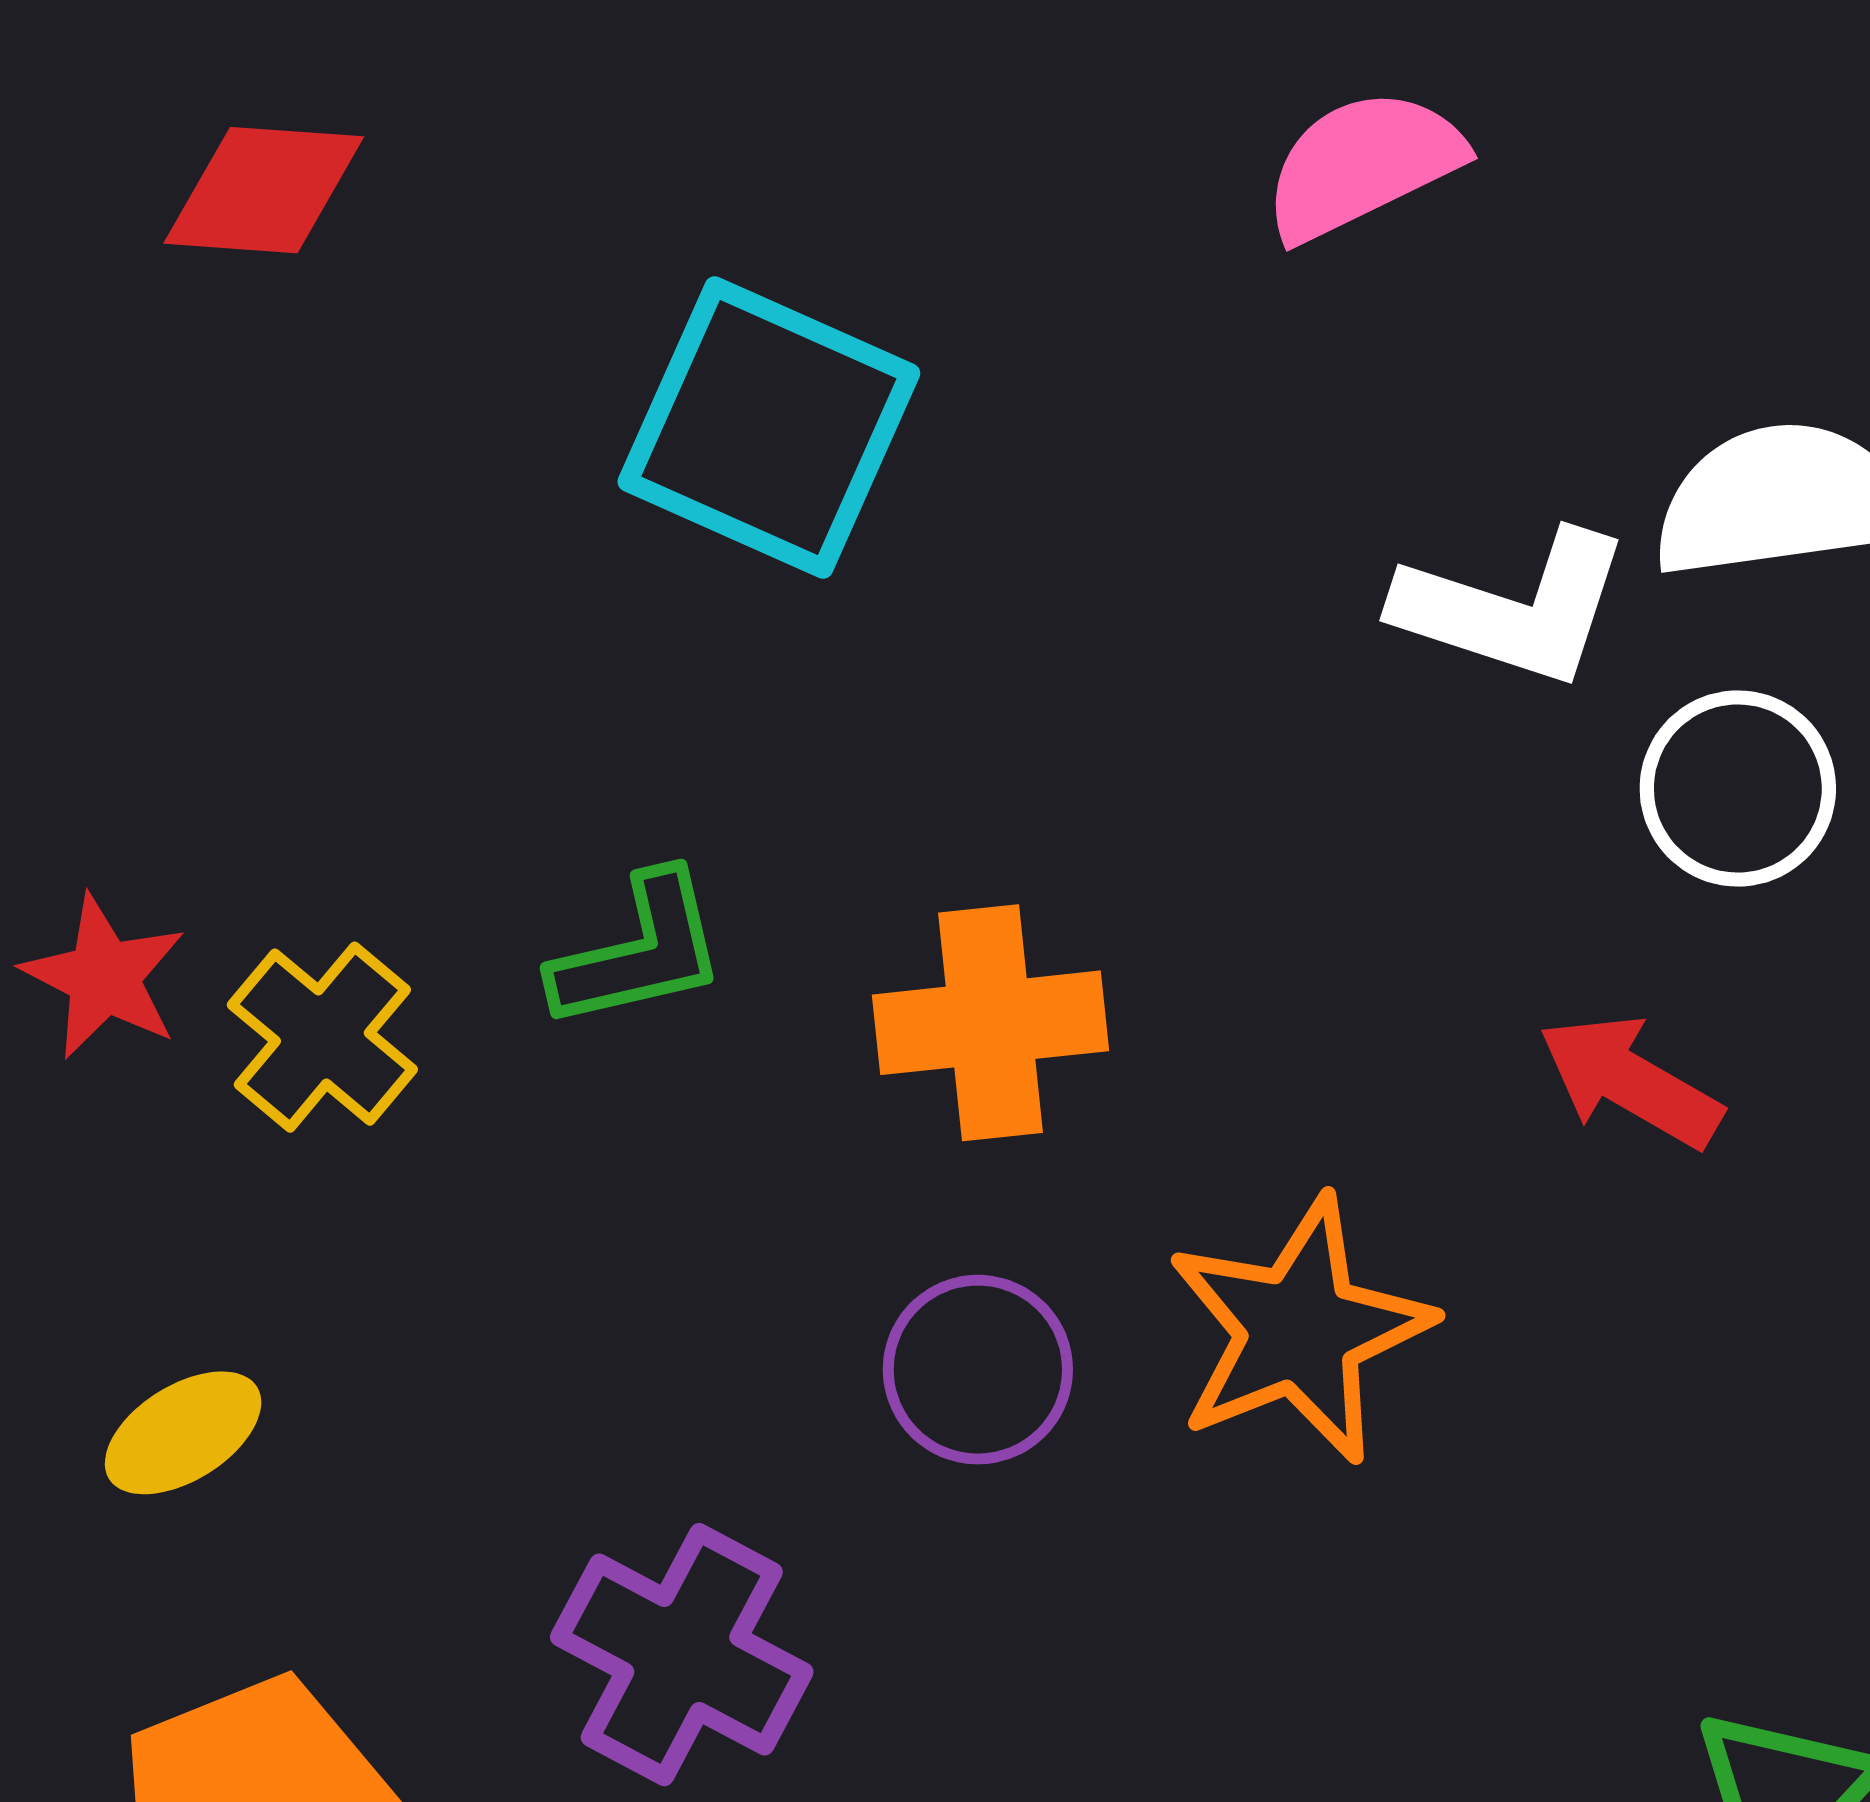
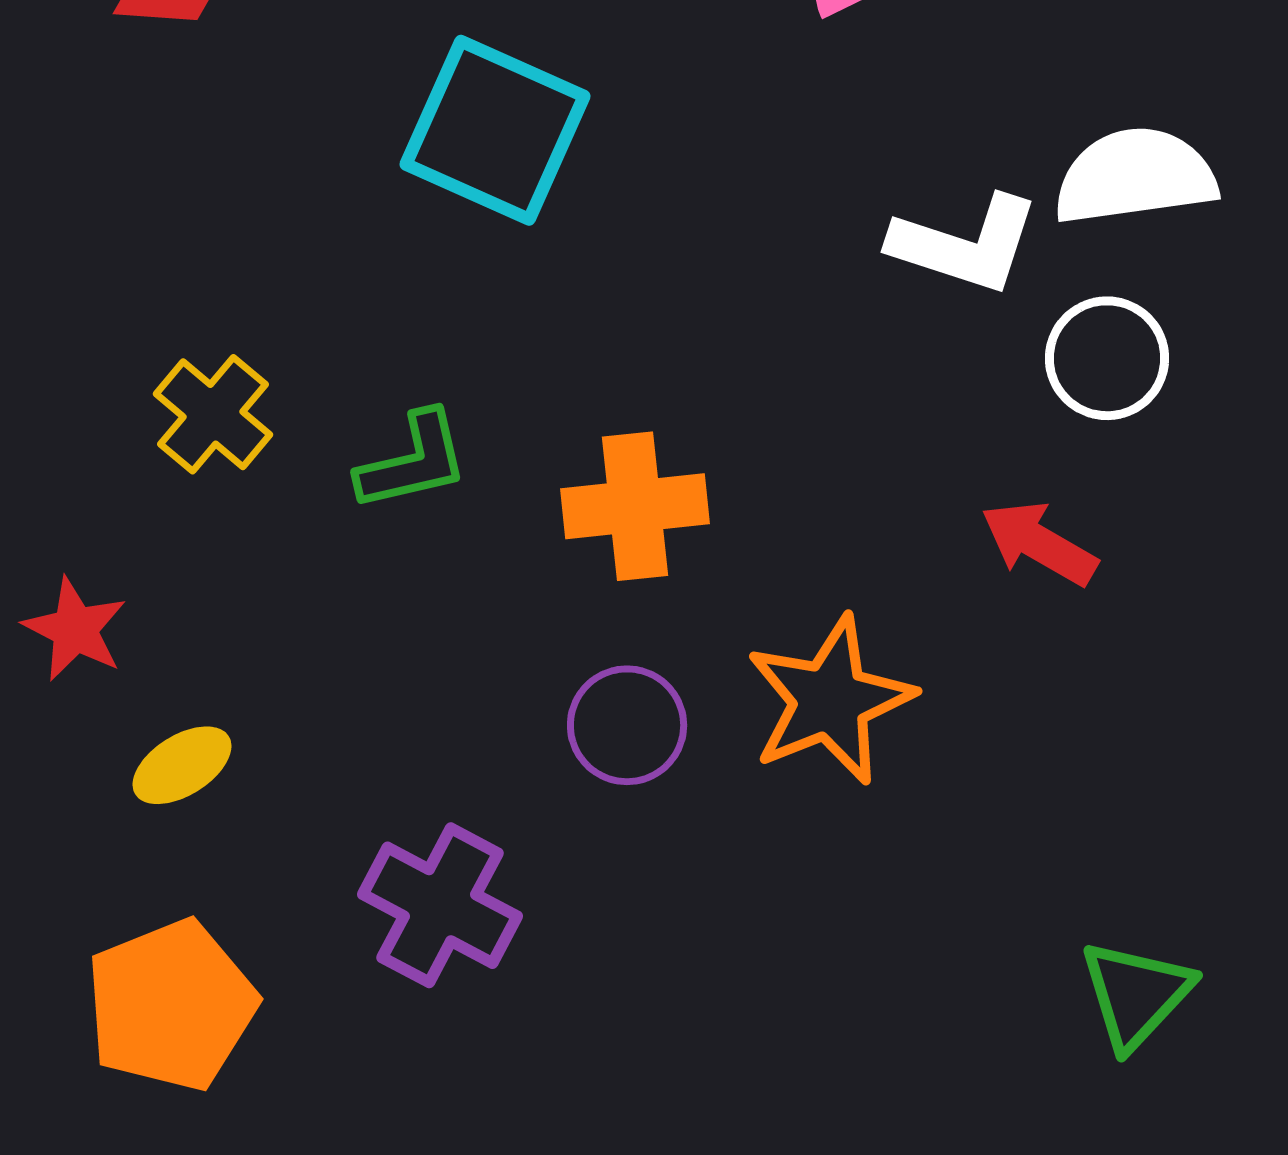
red star: (104, 977) -> (75, 629), moved
yellow cross: (322, 1037) -> (213, 414), moved
yellow ellipse: (183, 1433) -> (182, 765), moved

